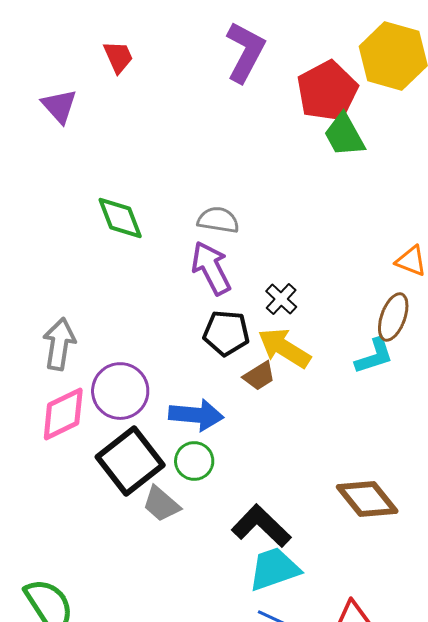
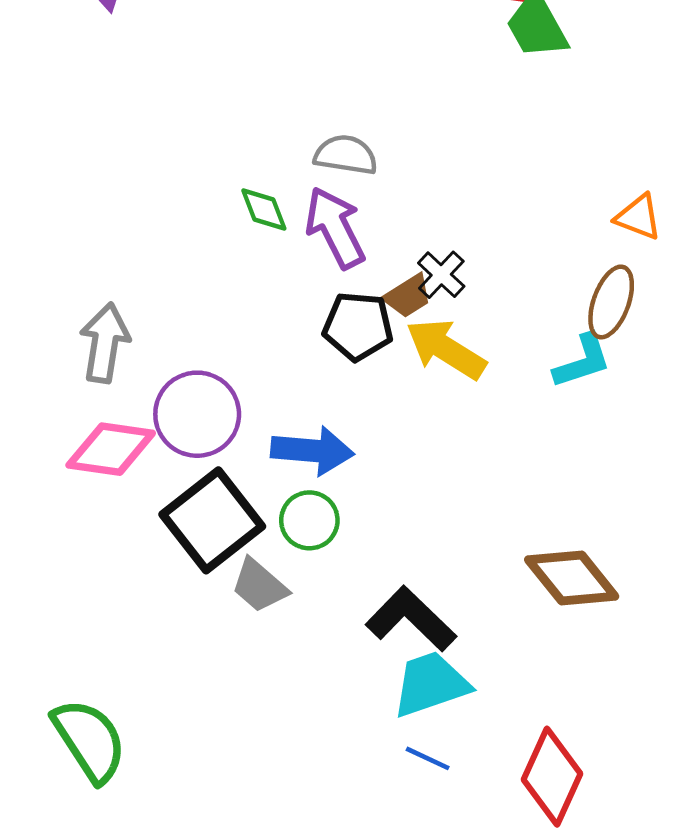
green diamond: (120, 218) -> (264, 209), moved, size x0.7
brown trapezoid: (259, 376) -> (408, 296), moved
pink diamond: (63, 414) -> (111, 449), turned 34

